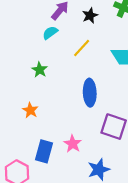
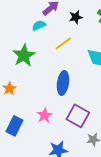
green star: (40, 70) -> (24, 55), size x1.6
pink star: (73, 144) -> (45, 115), moved

